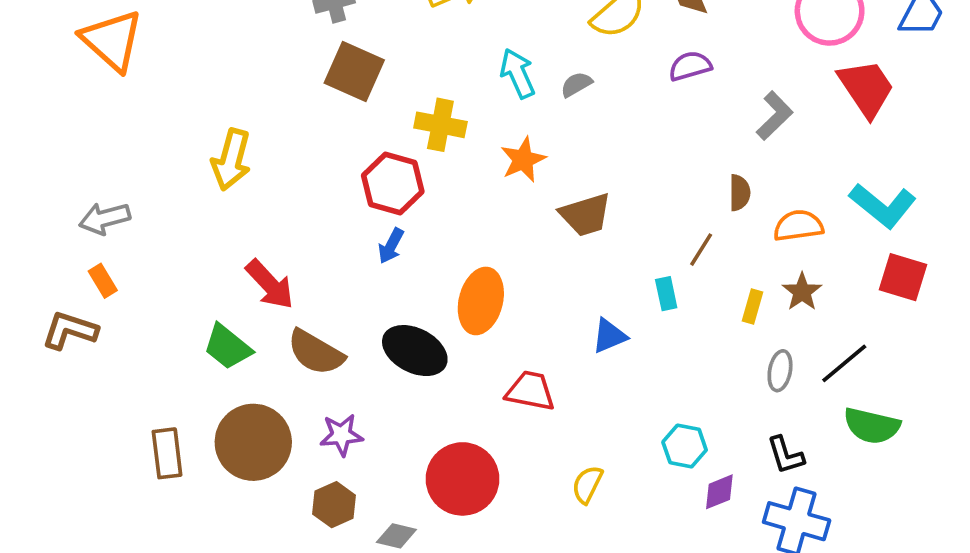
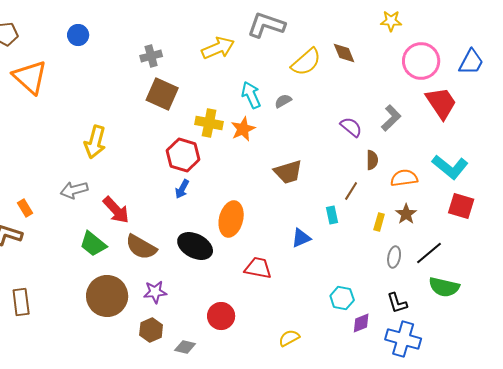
purple semicircle: (690, 66) -> (351, 127), moved, turned 55
orange star: (523, 160) -> (243, 129), moved
gray arrow: (105, 218) -> (74, 190), moved
brown rectangle: (167, 453) -> (21, 302), moved
red circle: (462, 479) -> (221, 316), size x0.7
yellow semicircle: (587, 484) -> (289, 338), moved, turned 35

